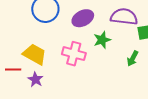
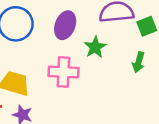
purple ellipse: (83, 18) -> (65, 25), turned -30

